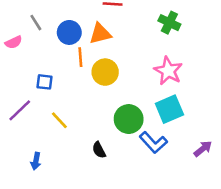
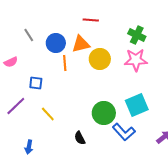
pink semicircle: (14, 42) -> (11, 62), moved
pink star: (168, 71) -> (136, 60), moved, turned -30
yellow circle: (105, 72) -> (100, 59), moved

